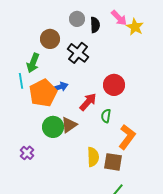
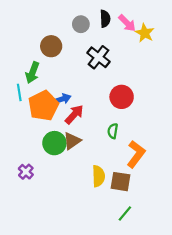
black semicircle: (95, 25) -> (105, 19), moved
black cross: (78, 53) -> (98, 57), moved
red arrow: (88, 102) -> (74, 114), moved

